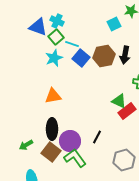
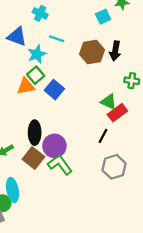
blue triangle: (38, 27) -> (17, 37), moved
green square: (56, 37) -> (36, 75), moved
blue square: (81, 58) -> (54, 90), moved
orange triangle: (53, 96) -> (26, 86), moved
black line: (97, 137) -> (103, 136), moved

